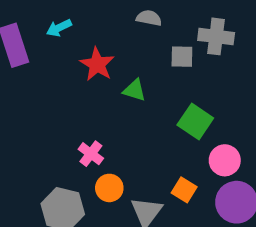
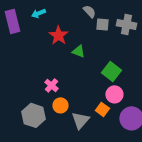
gray semicircle: (149, 18) -> (89, 11), turned 32
gray square: (182, 57) -> (102, 24), moved
pink circle: (225, 160) -> (114, 94), moved

